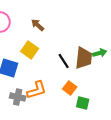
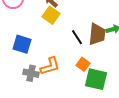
yellow square: (30, 50) -> (51, 15), moved
green square: (83, 103) -> (96, 79), size x1.6

